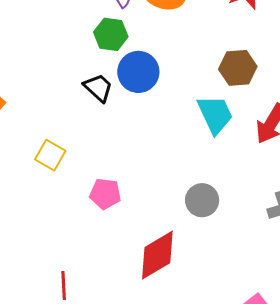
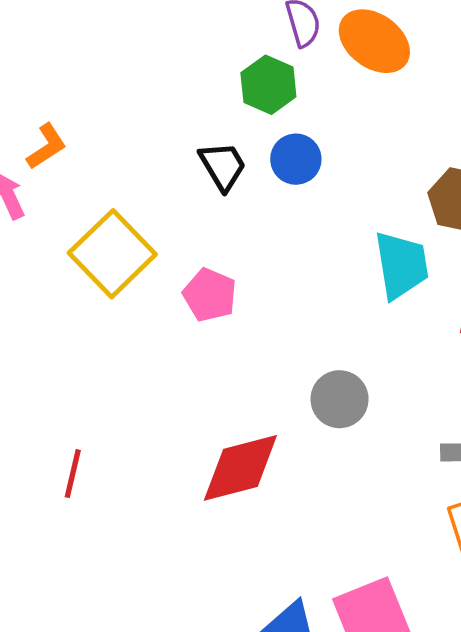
blue circle: (138, 72) -> (296, 159), size x0.7
yellow square: (50, 155) -> (112, 254), size x1.6
pink pentagon: (105, 194) -> (210, 295), moved

